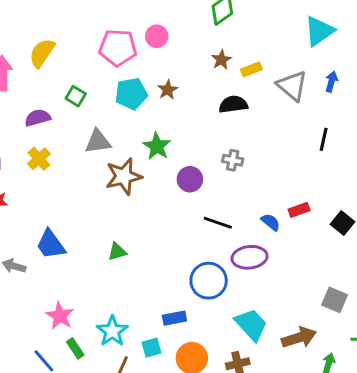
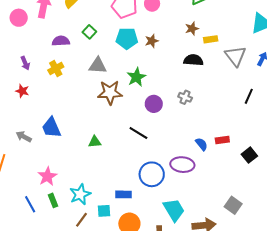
black line: (218, 223) -> (138, 133), moved

